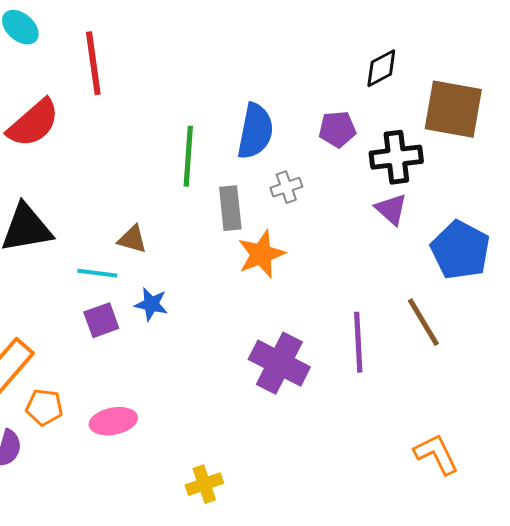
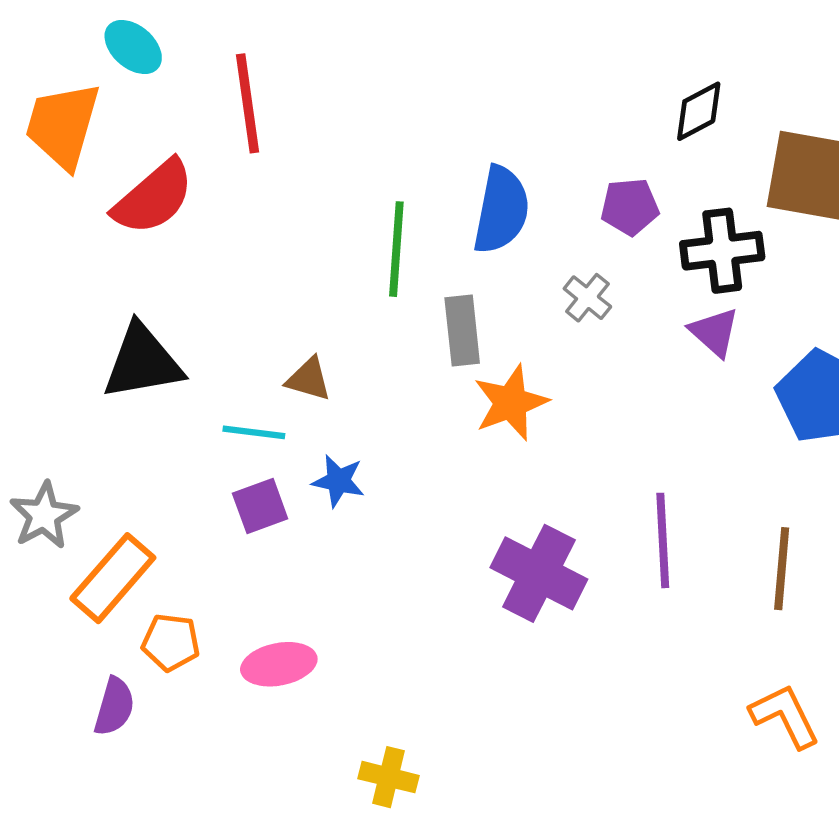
gray cross: (286, 187) -> (587, 298), moved, turned -32
brown line: (423, 322) -> (782, 569), moved, turned 36
yellow cross: (204, 484) -> (389, 777), moved, turned 33

